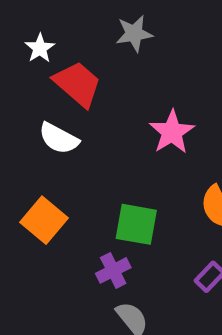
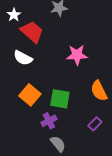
pink star: (172, 132) -> (77, 55), turned 30
orange square: (44, 220) -> (30, 95), moved

